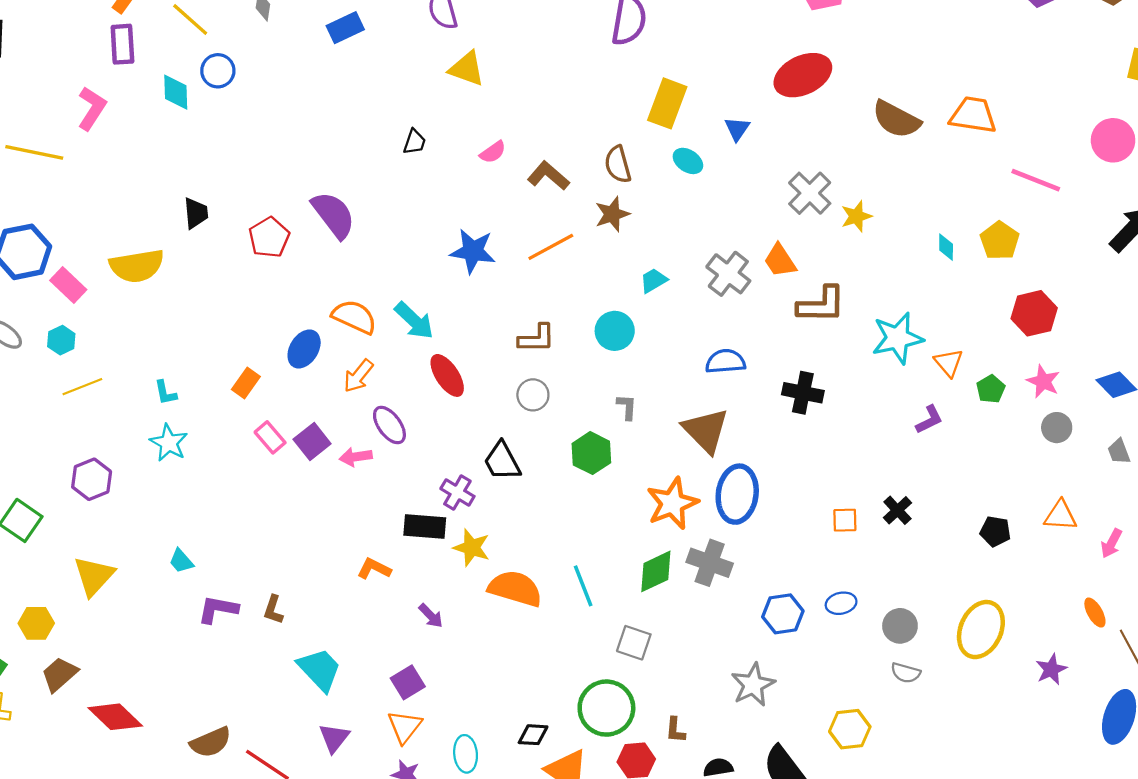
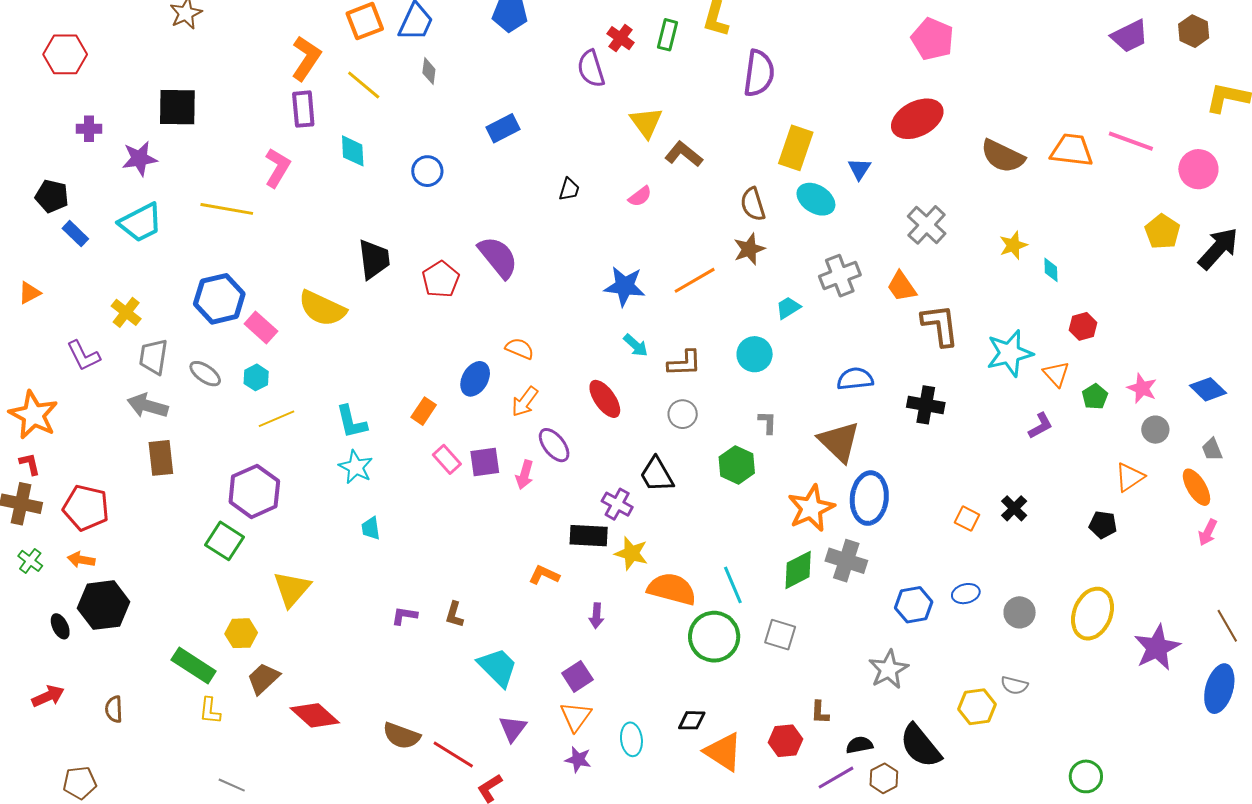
blue rectangle: (345, 28) -> (503, 128), moved
yellow triangle: (467, 69) -> (646, 123), moved, turned 36
blue circle: (218, 71) -> (427, 171), moved
cyan ellipse: (688, 161) -> (816, 199), size x1.4
brown L-shape: (548, 176) -> (684, 154), moved
pink line: (1036, 180) -> (1131, 141), moved
black trapezoid: (196, 213) -> (374, 259), size x1.4
yellow star: (856, 216) -> (1013, 245), moved
yellow pentagon: (1000, 241) -> (1163, 232), moved
yellow semicircle: (137, 266) -> (322, 308), turned 36
gray cross: (728, 274) -> (840, 276), moved, turned 33
brown L-shape: (821, 305) -> (940, 325), turned -96
red hexagon: (1034, 313) -> (1083, 326), moved, size x0.7
orange semicircle: (354, 317) -> (520, 349), size x0.7
cyan arrow: (414, 321) -> (636, 345), moved, size x0.7
cyan L-shape: (165, 393) -> (351, 422), size x1.5
purple square: (312, 441) -> (485, 462), turned 32
pink arrow: (356, 457) -> (525, 475), turned -64
purple hexagon: (92, 479) -> (254, 491), moved, size x1.4
orange triangle: (1060, 515) -> (1130, 477), moved, turned -36
orange square: (845, 520) -> (967, 519), turned 30
cyan trapezoid: (181, 561) -> (371, 528), moved, turned 35
purple L-shape: (218, 609) -> (404, 616), size x0.7
orange ellipse: (1095, 613) -> (1196, 487), moved, size x1.4
purple arrow: (431, 616) -> (596, 616), turned 50
purple star: (1051, 669) -> (1157, 648), size x1.6
gray semicircle: (906, 673) -> (1014, 685), moved
green circle: (606, 708) -> (714, 637), moved
brown semicircle: (211, 742) -> (401, 736), turned 45

